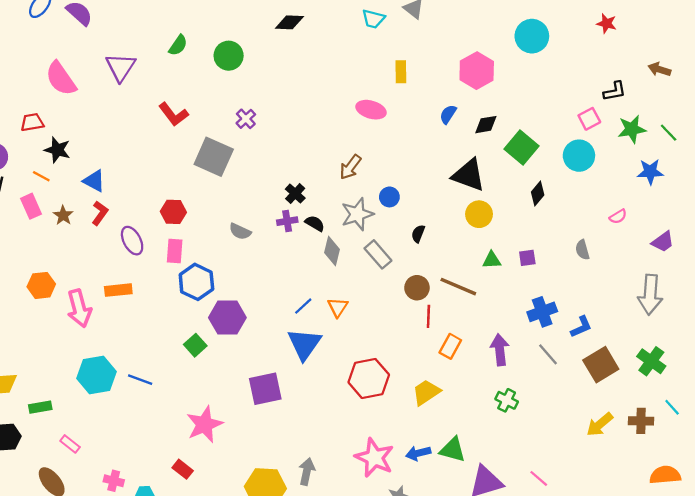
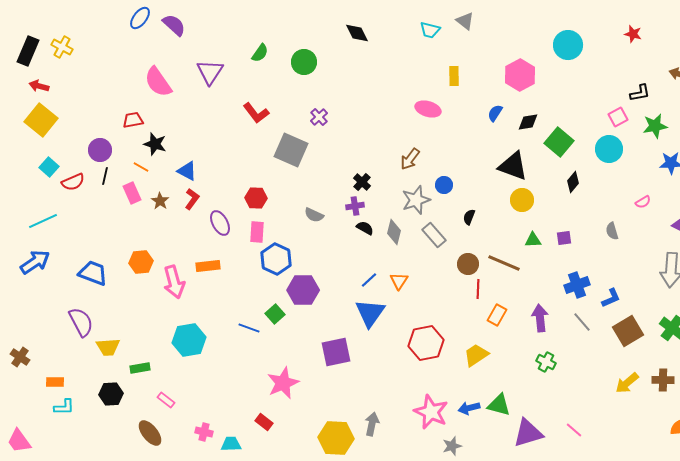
black diamond: (289, 22) -> (357, 33), turned 60
black semicircle: (315, 223) -> (365, 228), moved
blue line: (140, 380) -> (249, 328), moved

